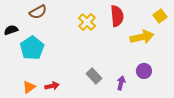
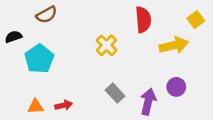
yellow cross: (87, 22) -> (106, 45), moved
purple arrow: (121, 83) -> (148, 102), size x1.5
orange triangle: (29, 87) -> (35, 106), turned 32

